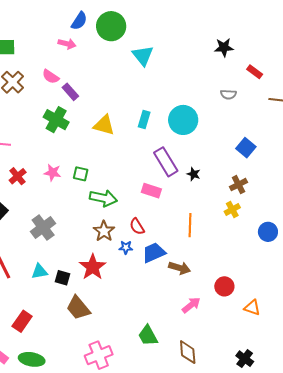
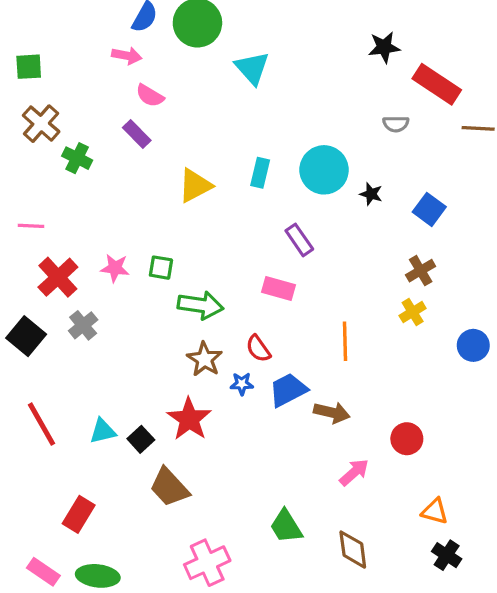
red rectangle: (255, 72) -> (437, 84), size x1.8
pink semicircle: (51, 77) -> (150, 96), moved
green cross: (56, 120) -> (77, 158), moved, size x0.7
yellow triangle: (104, 125) -> (195, 186), turned -40
purple rectangle: (166, 162) -> (299, 240), size x0.7
black star: (194, 174) -> (371, 194), moved
red cross: (18, 176) -> (58, 277), size x1.4
gray cross: (43, 228) -> (83, 325), moved, size x0.7
black square: (62, 278) -> (141, 439), turned 35
orange triangle: (252, 308) -> (435, 511), moved

